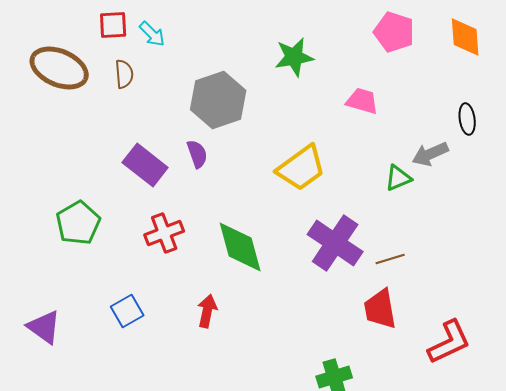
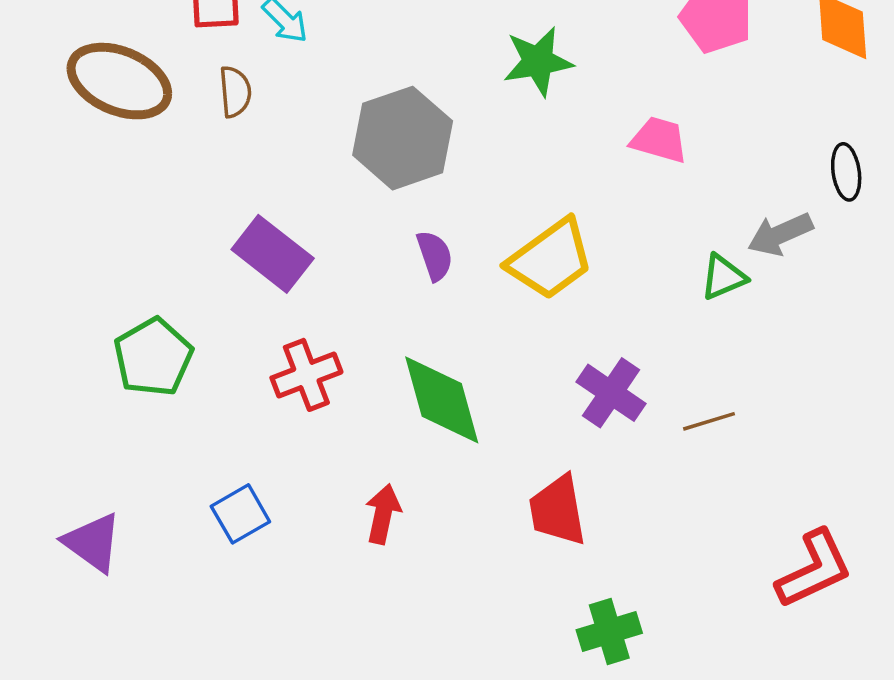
purple semicircle: (197, 154) -> (435, 256), moved
purple cross: (335, 243) -> (611, 393), size x0.7
red trapezoid: (380, 309) -> (558, 510), moved

